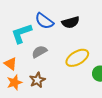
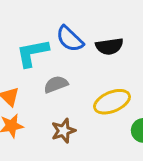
brown star: (37, 80) -> (63, 131), moved

